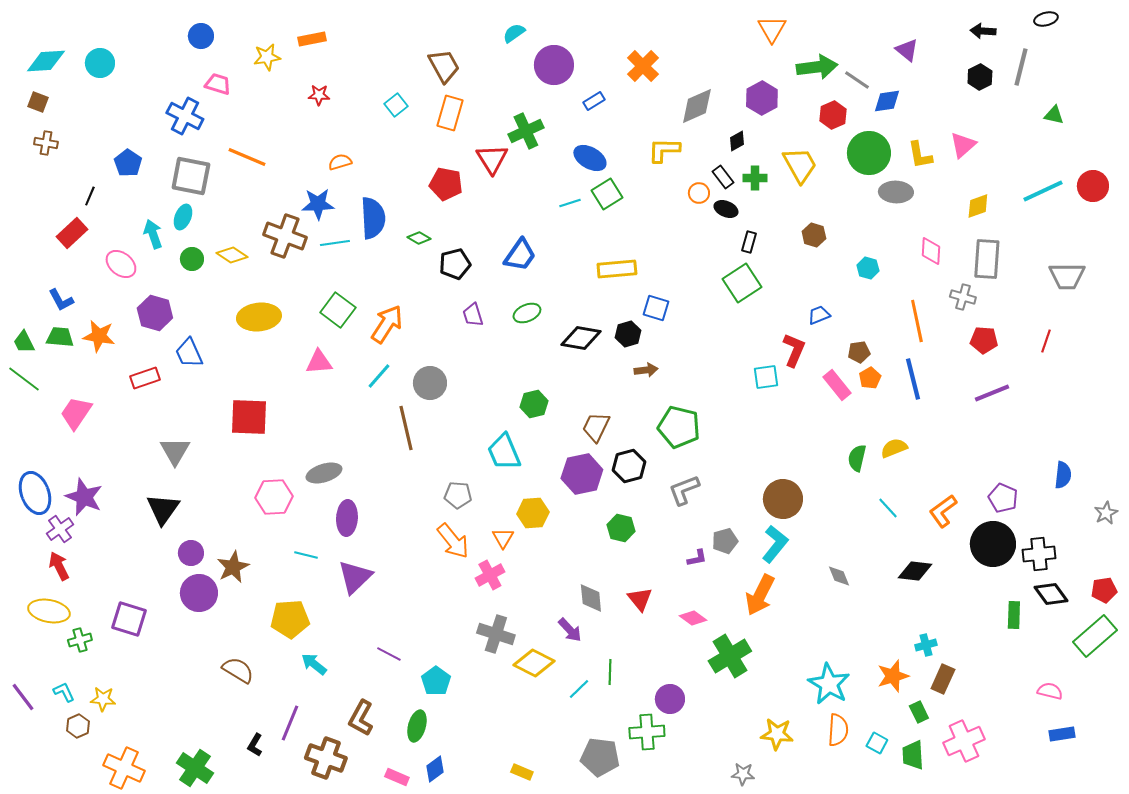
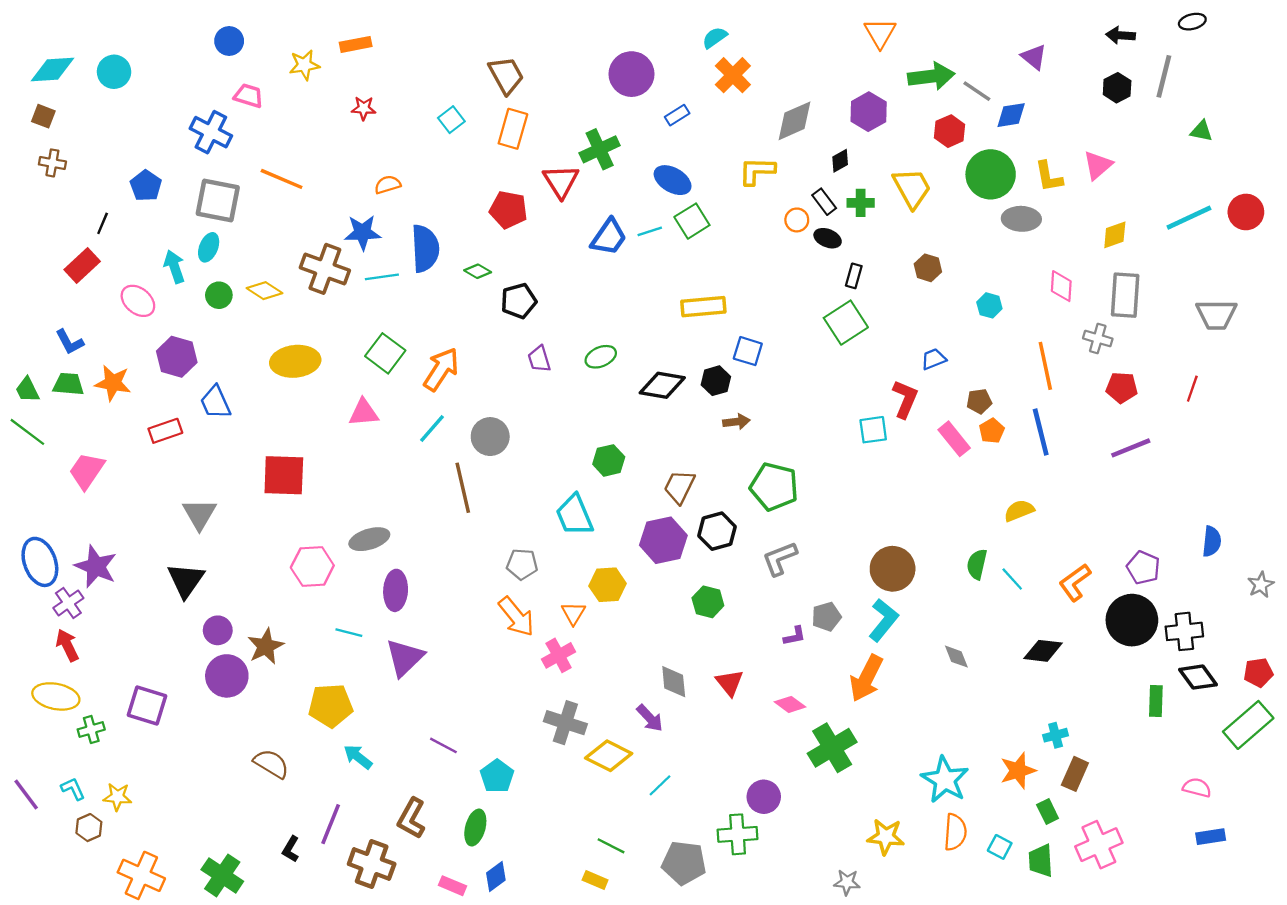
cyan semicircle: (514, 33) -> (715, 38), moved
blue trapezoid: (520, 255) -> (609, 237), moved
green semicircle: (857, 458) -> (977, 564), moved
green line: (610, 672) -> (611, 846), moved, turned -65

